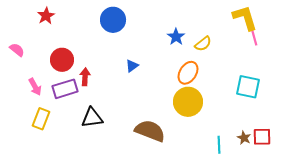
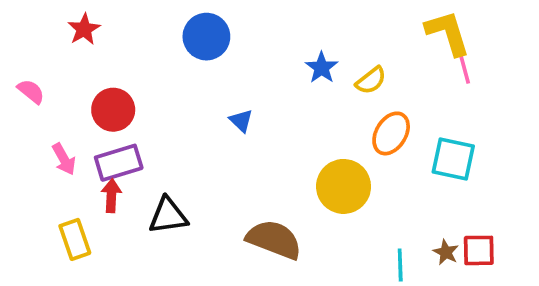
blue triangle: (132, 66) -> (241, 121), turned -40
orange ellipse: (188, 73) -> (391, 133), moved
red arrow: (85, 77) -> (111, 196), moved
yellow rectangle: (41, 119) -> (75, 239), moved, turned -40

